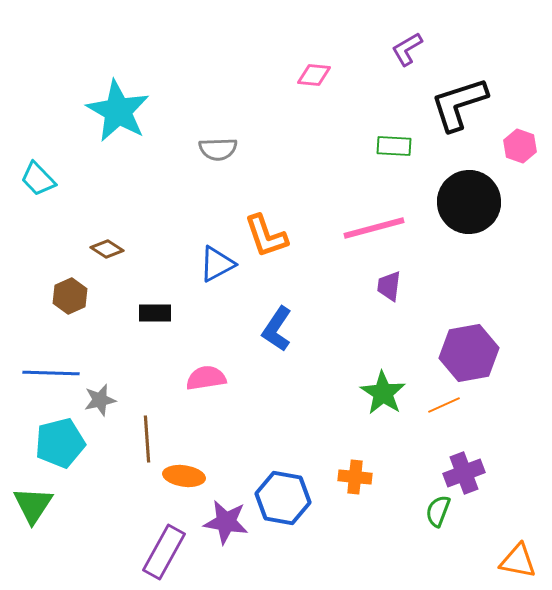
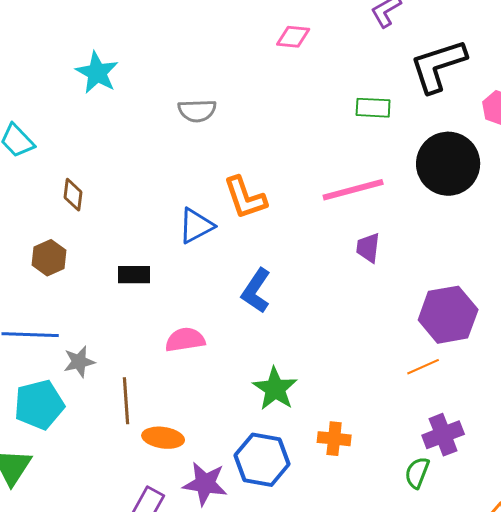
cyan star: (118, 111) -> (97, 73), size x0.7
brown diamond: (107, 249) -> (73, 195), moved, turned 64
green star: (383, 393) -> (275, 389), moved

